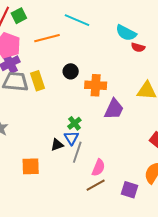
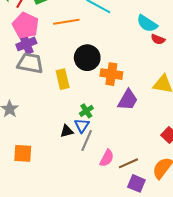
black circle: (71, 71) -> (87, 58), size x1.6
yellow rectangle: (38, 81) -> (63, 79), moved
orange square: (31, 166) -> (23, 153), moved
brown line: (96, 185) -> (128, 163), moved

